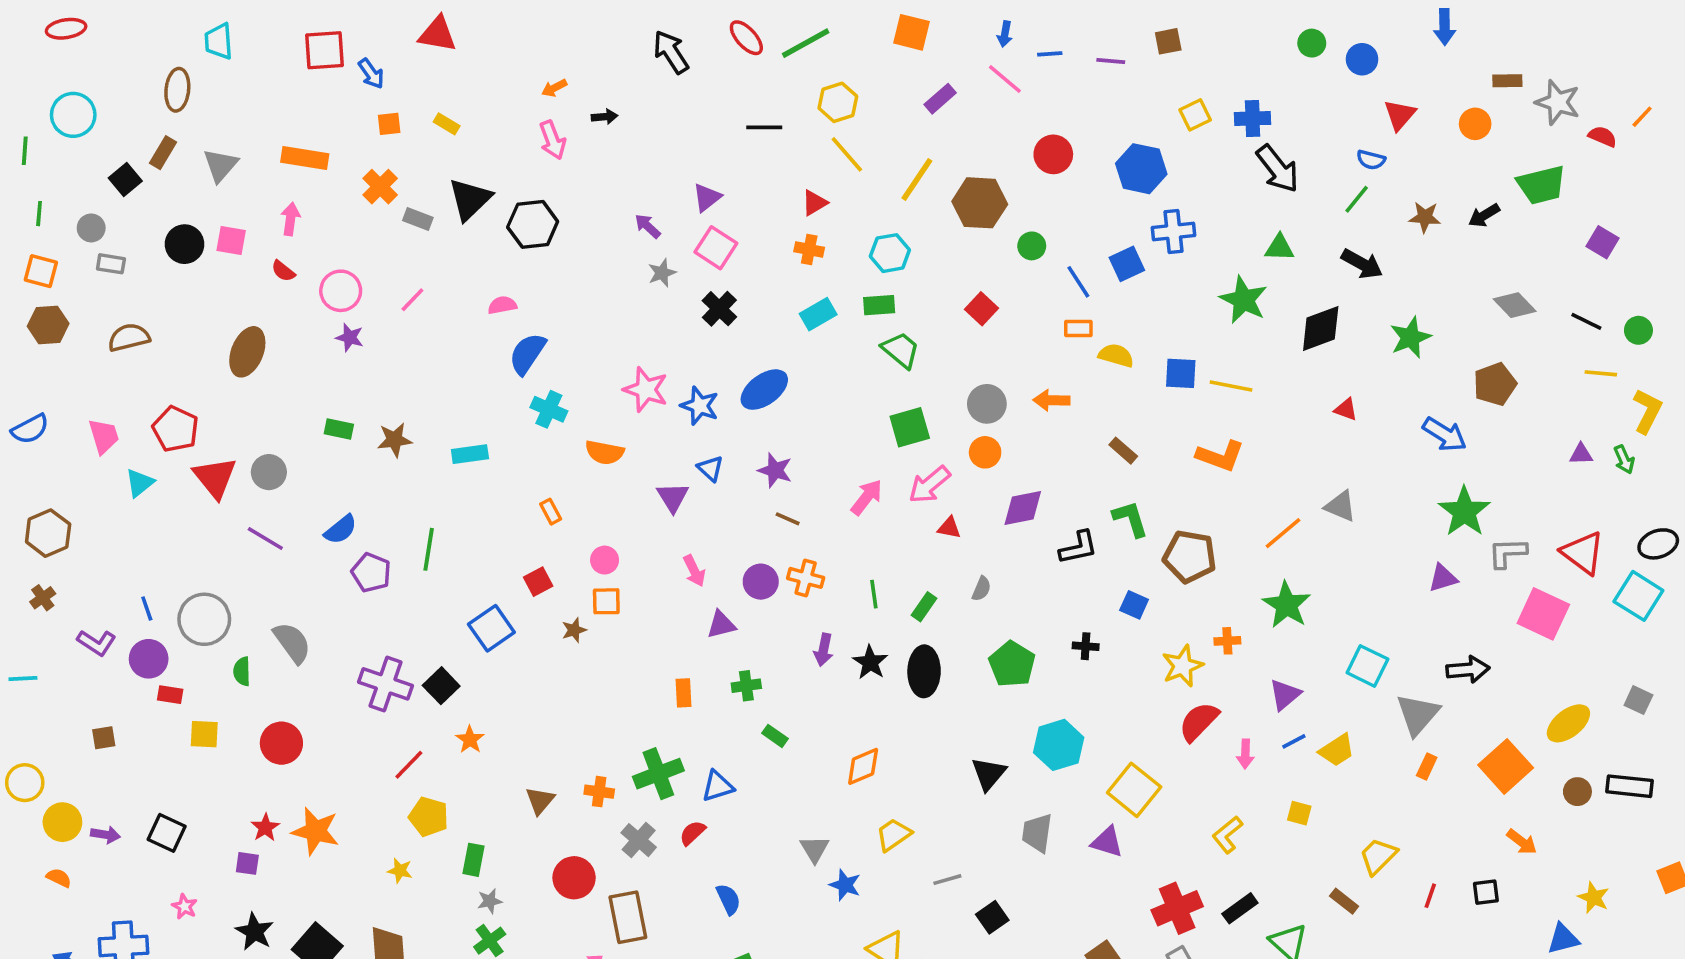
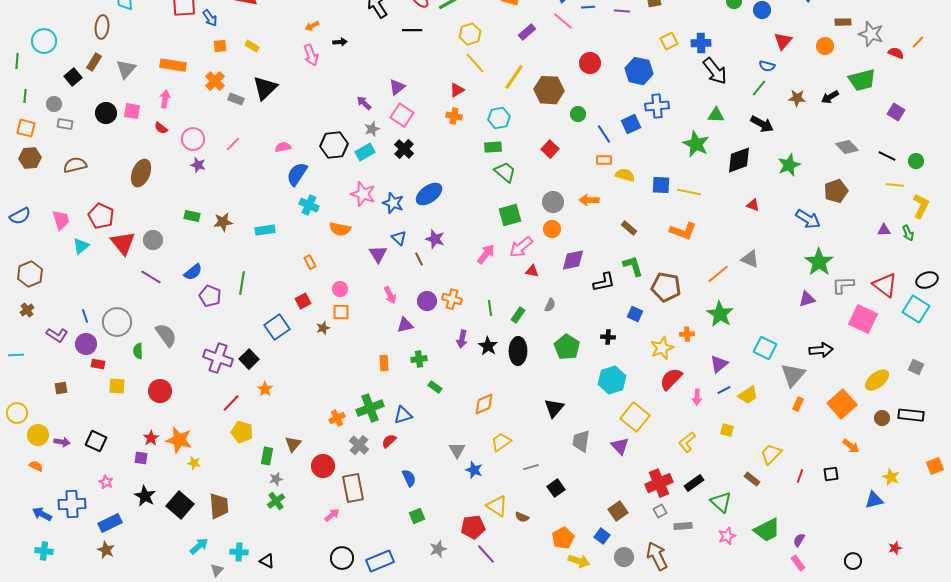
black line: (764, 127) -> (412, 30), moved
black hexagon: (533, 224) -> (334, 145), moved
cyan rectangle: (818, 314) -> (365, 152), moved
brown line: (788, 519) -> (419, 259), moved, turned 40
cyan hexagon: (1059, 745) -> (612, 380), moved
orange cross: (599, 792) -> (337, 418), turned -35
brown triangle: (540, 801) -> (293, 444), moved
purple triangle: (1107, 842) -> (620, 446), turned 30
yellow star: (400, 871) -> (194, 463), moved

